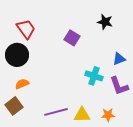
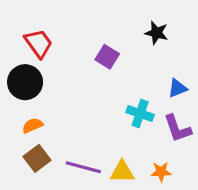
brown square: (14, 106) -> (37, 158), moved
purple line: (56, 112) -> (83, 167), turned 30

